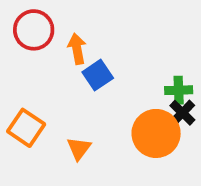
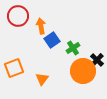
green cross: (179, 90) -> (73, 48), moved, turned -32
orange square: (26, 128) -> (14, 68), turned 36

